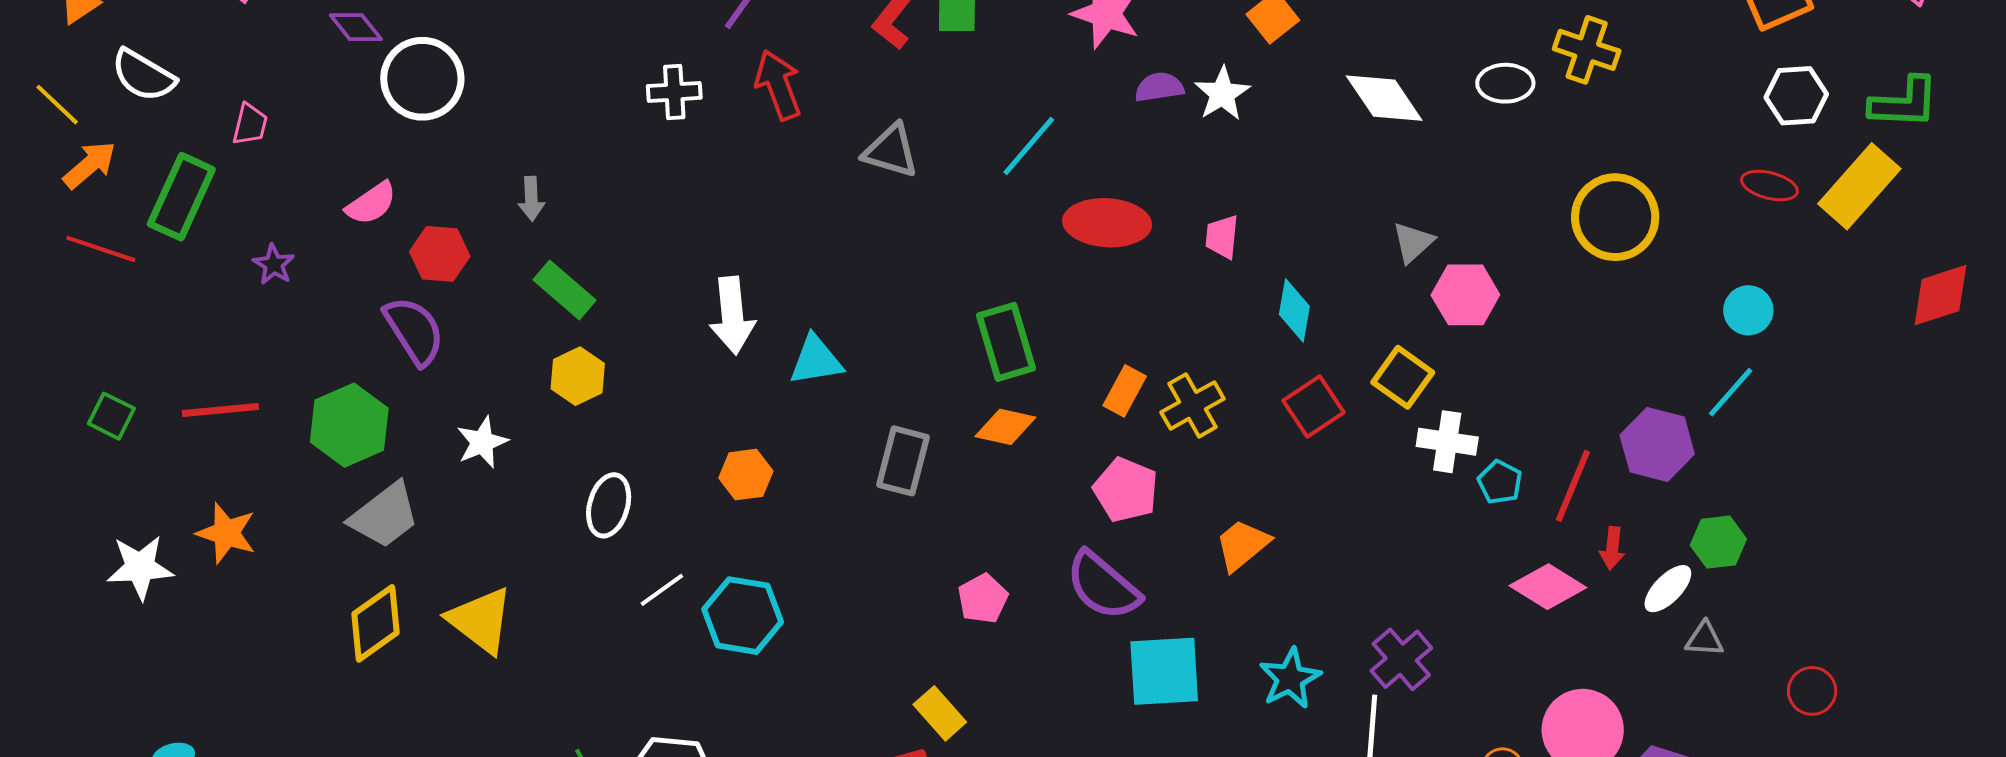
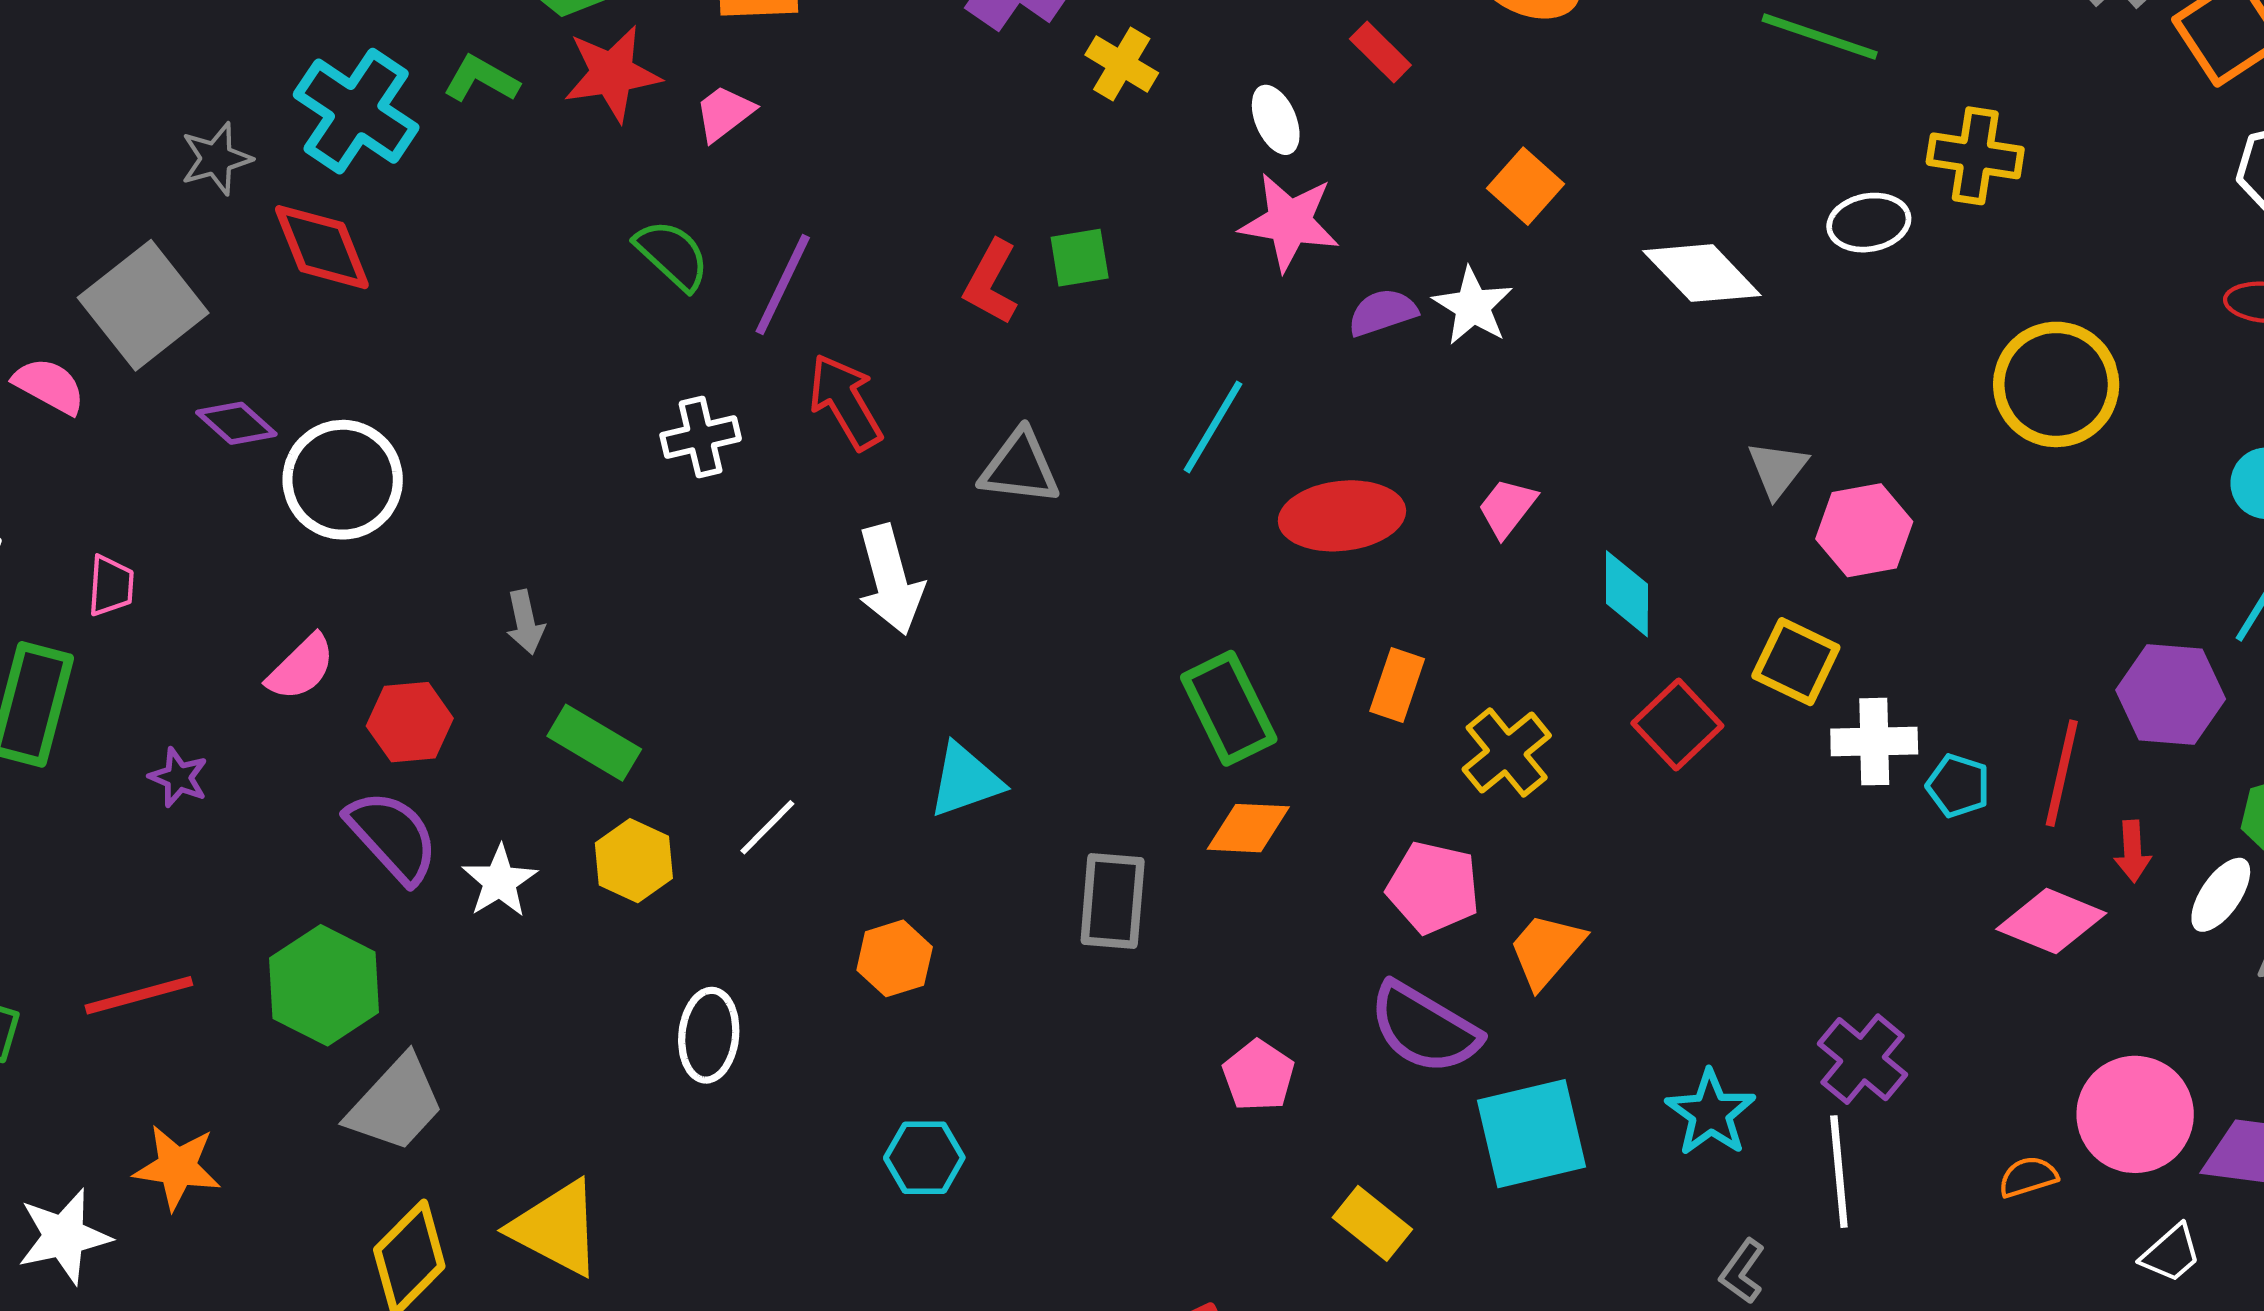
pink trapezoid: (1222, 237) -> (1507, 508), turned 42
white arrow: (732, 315) -> (890, 580), moved
orange rectangle: (1125, 391) -> (1397, 685), moved
white star: (482, 442) -> (500, 881), moved
orange trapezoid: (1242, 545) -> (1546, 950), moved
white line: (662, 590) -> (767, 827), moved
cyan hexagon: (743, 616) -> (924, 1158), size x0.7
yellow rectangle: (940, 713) -> (1372, 1223), moved

